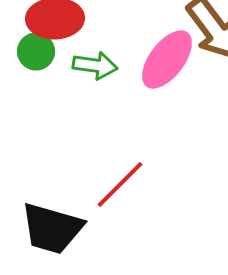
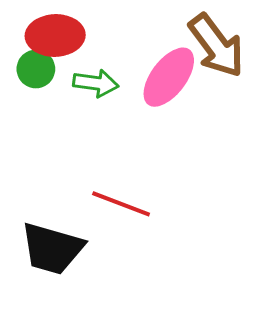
red line: (120, 184) -> (121, 204), turned 66

